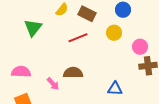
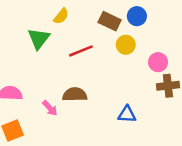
brown rectangle: (87, 14) -> (110, 21), moved
green triangle: (33, 28) -> (39, 39), moved

